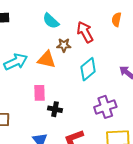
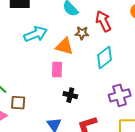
cyan arrow: (16, 62) -> (36, 34), moved
pink rectangle: (40, 93) -> (57, 70), moved

